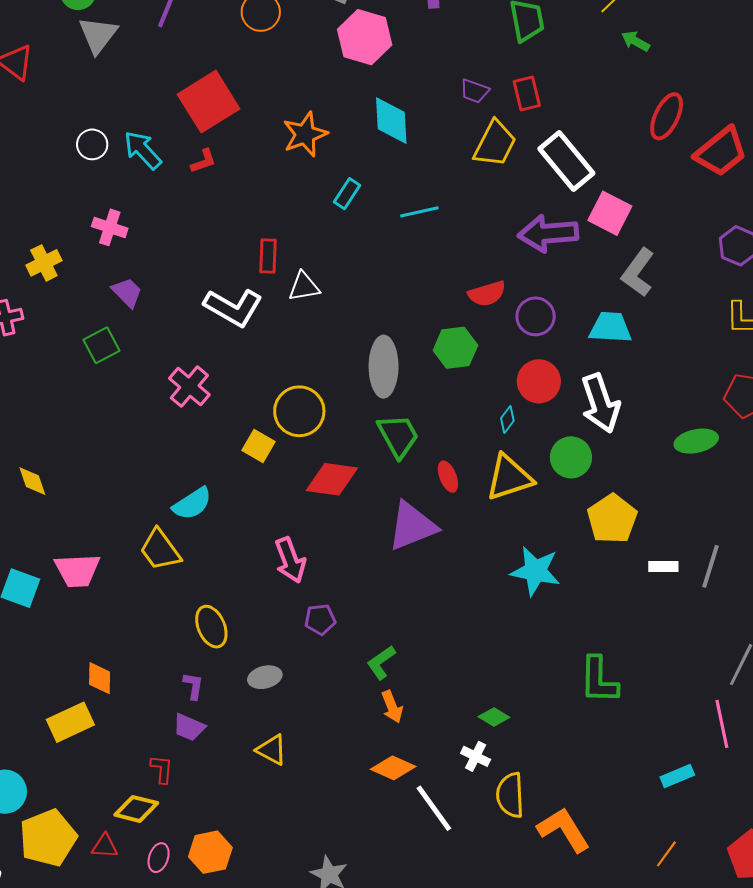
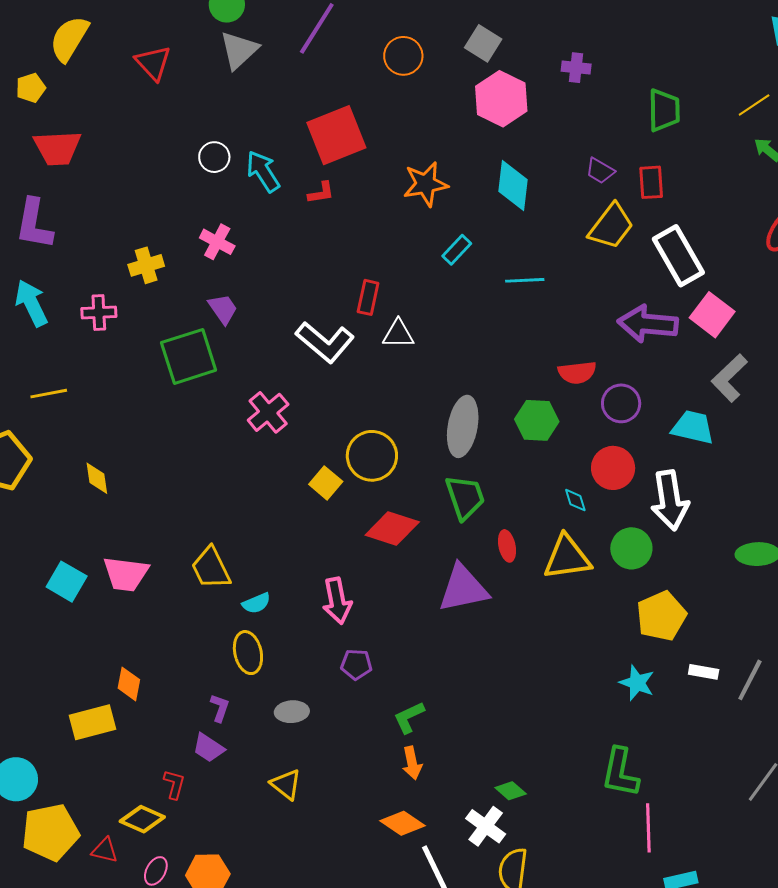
green square: (101, 345) -> (189, 356), size x1.6
cyan diamond: (507, 420) -> (575, 500), turned -64
cyan semicircle: (192, 504) -> (256, 603), moved, size x0.7
cyan star: (535, 571) -> (637, 683), moved, size x0.7
pink line: (722, 724) -> (648, 828), moved
white cross: (476, 756) -> (486, 826), size x1.4

